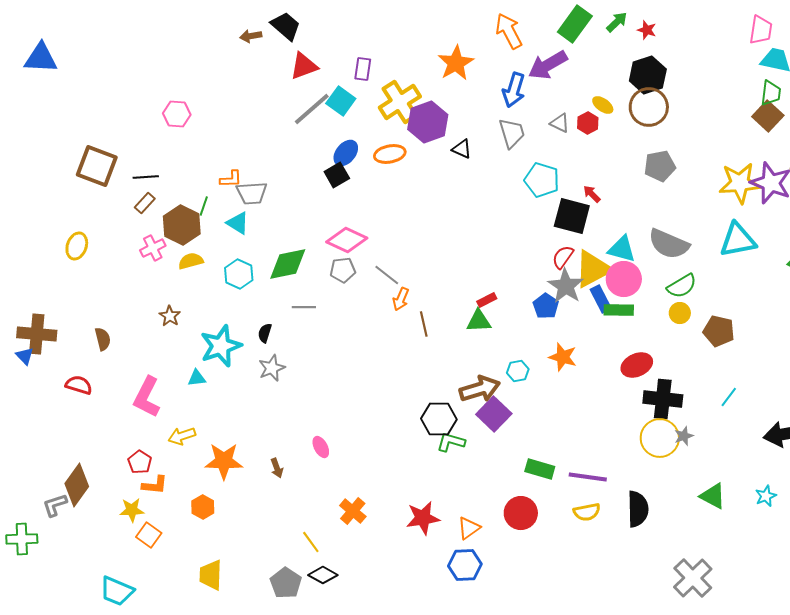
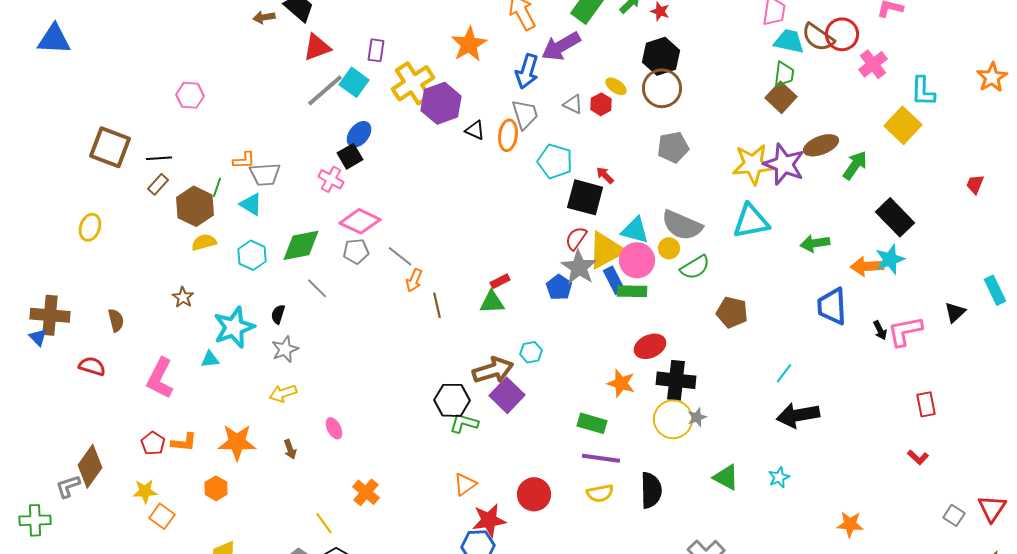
orange ellipse: (390, 154) -> (508, 135), moved, turned -72
pink cross: (153, 248) -> (331, 179), moved, turned -35
gray line: (304, 307) -> (317, 288), turned 45
yellow circle: (680, 313) -> (669, 248), moved
orange star: (563, 357) -> (621, 383), moved
cyan line: (729, 397) -> (784, 373), moved
yellow arrow: (182, 436) -> (283, 393), moved
green rectangle: (540, 469) -> (592, 423), moved
orange L-shape: (155, 485) -> (184, 442), moved
red star: (423, 518) -> (489, 520), moved
orange triangle: (469, 528) -> (465, 484), moved

